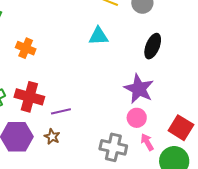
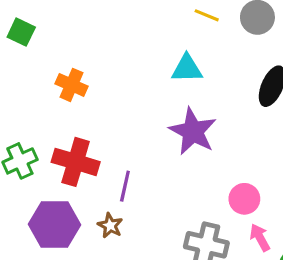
purple star: (139, 89) -> (193, 131), moved
purple line: (61, 111) -> (125, 186), turned -66

